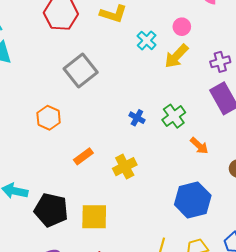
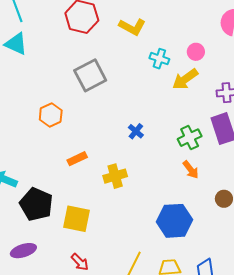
cyan cross: (147, 40) -> (159, 59), turned -36
green cross: (174, 116) -> (190, 138), moved

